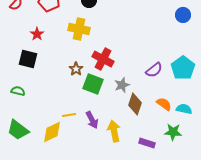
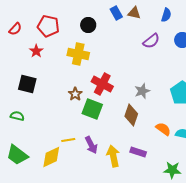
red star: (37, 34) -> (36, 51), moved
purple semicircle: (154, 70) -> (151, 41), moved
gray star: (122, 85) -> (142, 91), moved
brown diamond: (135, 104) -> (131, 115), moved
green star: (173, 132) -> (172, 170), moved
purple rectangle: (147, 143) -> (138, 152), moved

